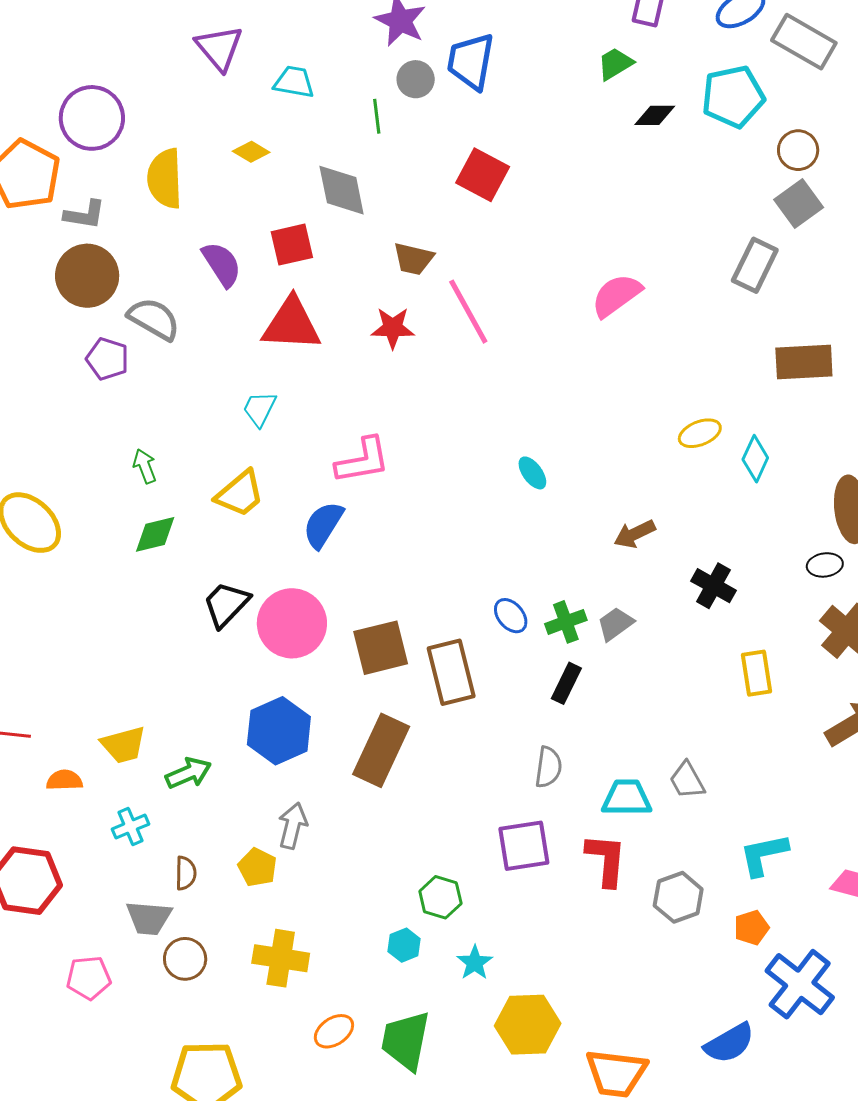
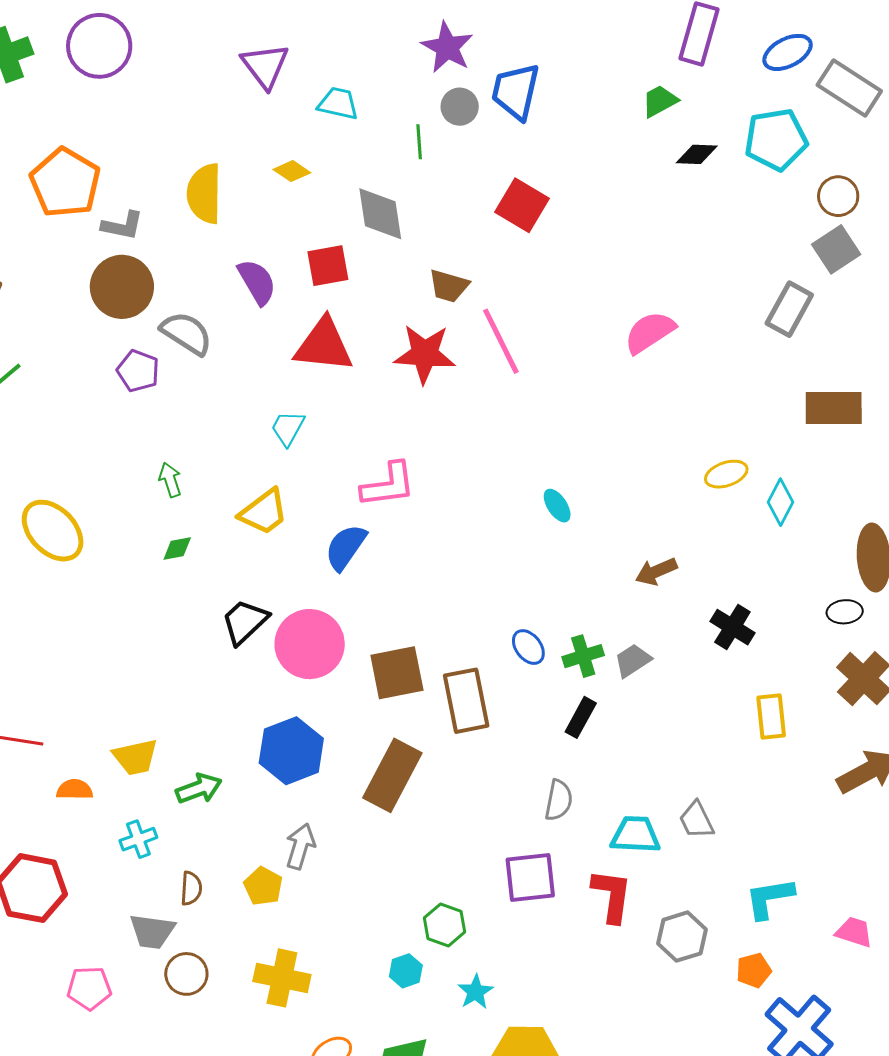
purple circle: (92, 118) -> (99, 46), moved
red star: (393, 328) -> (425, 354), size x1.4
green diamond: (155, 534) -> (177, 548), size x0.7

